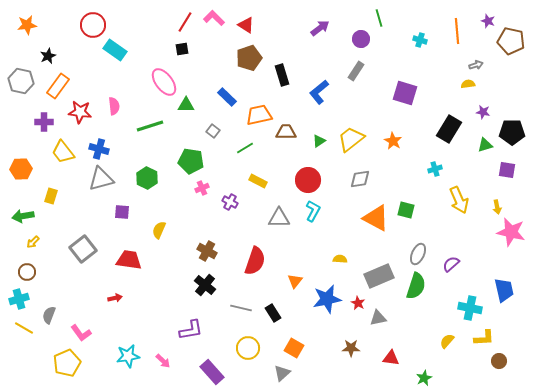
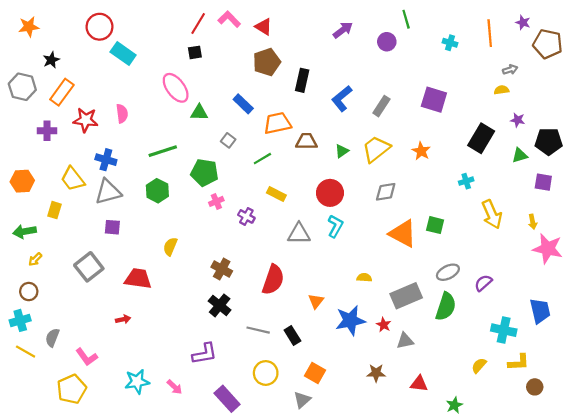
gray rectangle: (356, 71) -> (381, 106), moved
black rectangle: (282, 75) -> (302, 80), turned 30
green line: (150, 126) -> (163, 151), moved
yellow trapezoid: (63, 152) -> (73, 179), moved
purple square: (122, 212) -> (112, 227), moved
gray ellipse: (418, 254) -> (448, 272), turned 40

